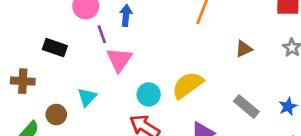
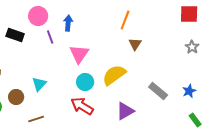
black rectangle: (55, 48) -> (15, 35), moved
brown triangle: (244, 49) -> (135, 44), moved, turned -32
pink triangle: (119, 60) -> (79, 54), moved

